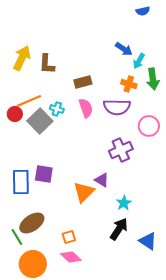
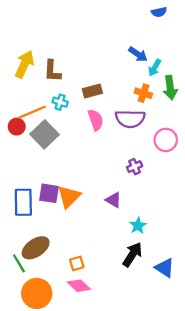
cyan cross: (57, 109) -> (60, 102), moved
purple cross: (121, 150) -> (135, 167), size x0.6
orange triangle: (84, 192) -> (69, 197), moved

